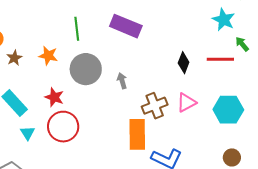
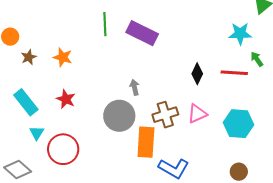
cyan star: (224, 20) -> (240, 34), turned -30
green line: (77, 29) -> (105, 24), moved
gray circle: (86, 69) -> (119, 116), moved
red circle: (63, 127) -> (63, 149), moved

